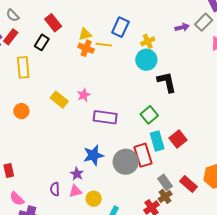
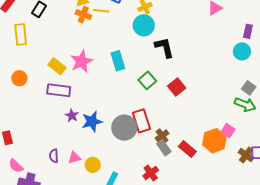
pink star: (84, 95) -> (82, 61), size x1.6
purple rectangle: (105, 117) -> (59, 90), moved
red square: (178, 139) -> (177, 87), moved
cyan rectangle: (157, 141) -> (118, 61), moved
purple star: (77, 174) -> (72, 116), moved
brown cross: (165, 196) -> (162, 136), moved

